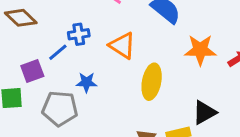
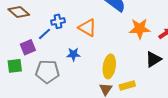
blue star: (86, 82) -> (73, 54), moved
yellow ellipse: (152, 82) -> (109, 66), moved
black triangle: (204, 112) -> (153, 59), moved

